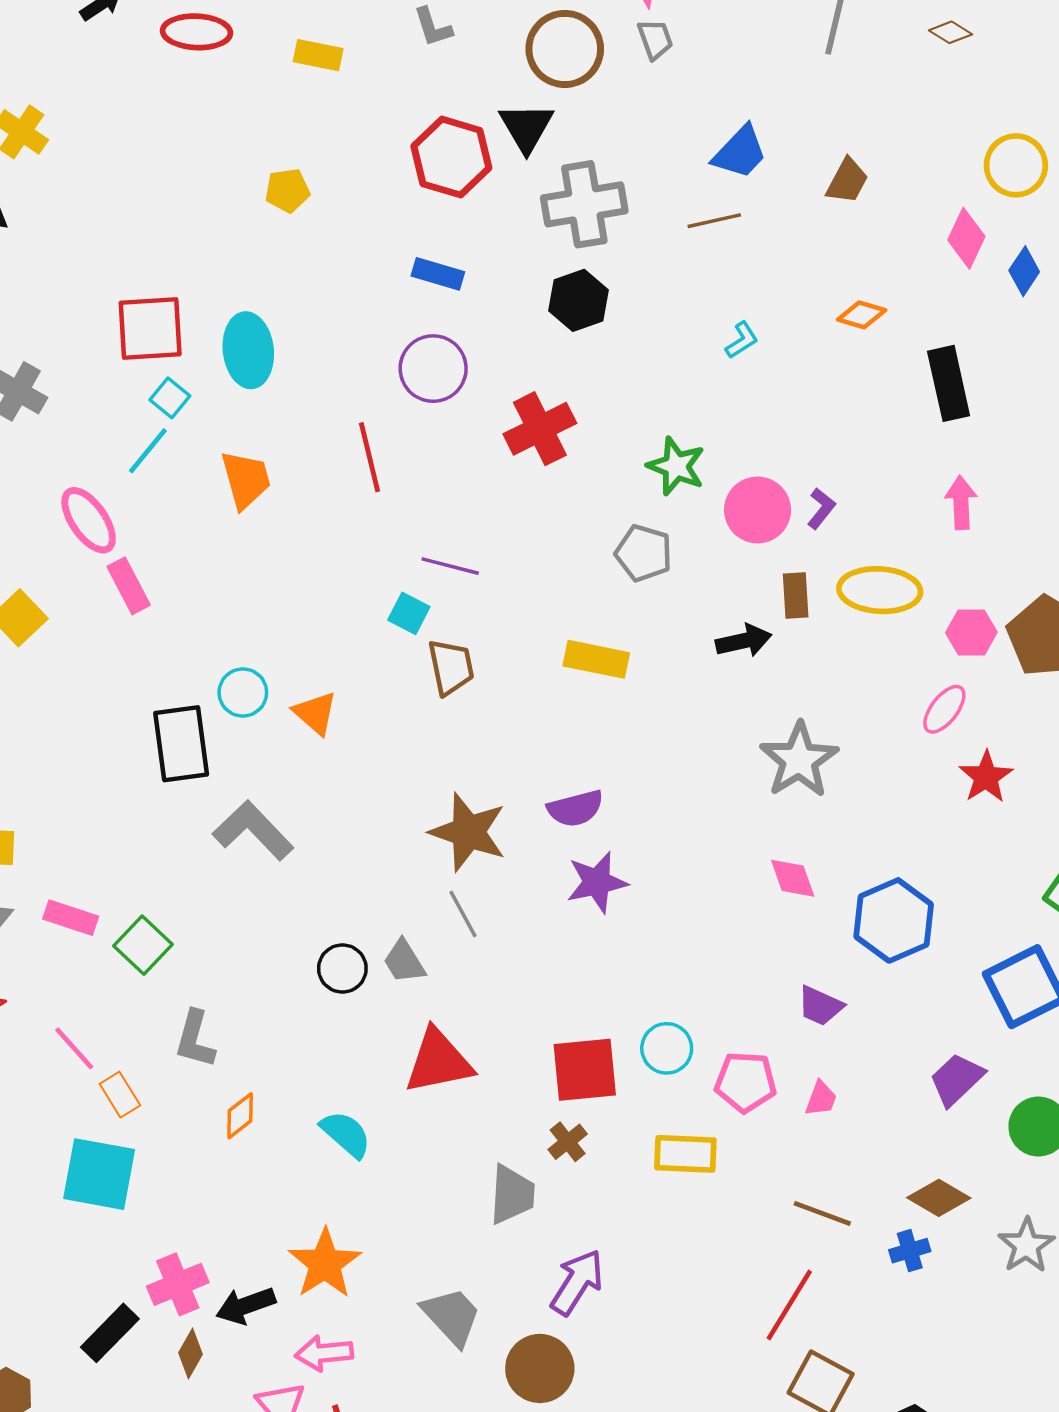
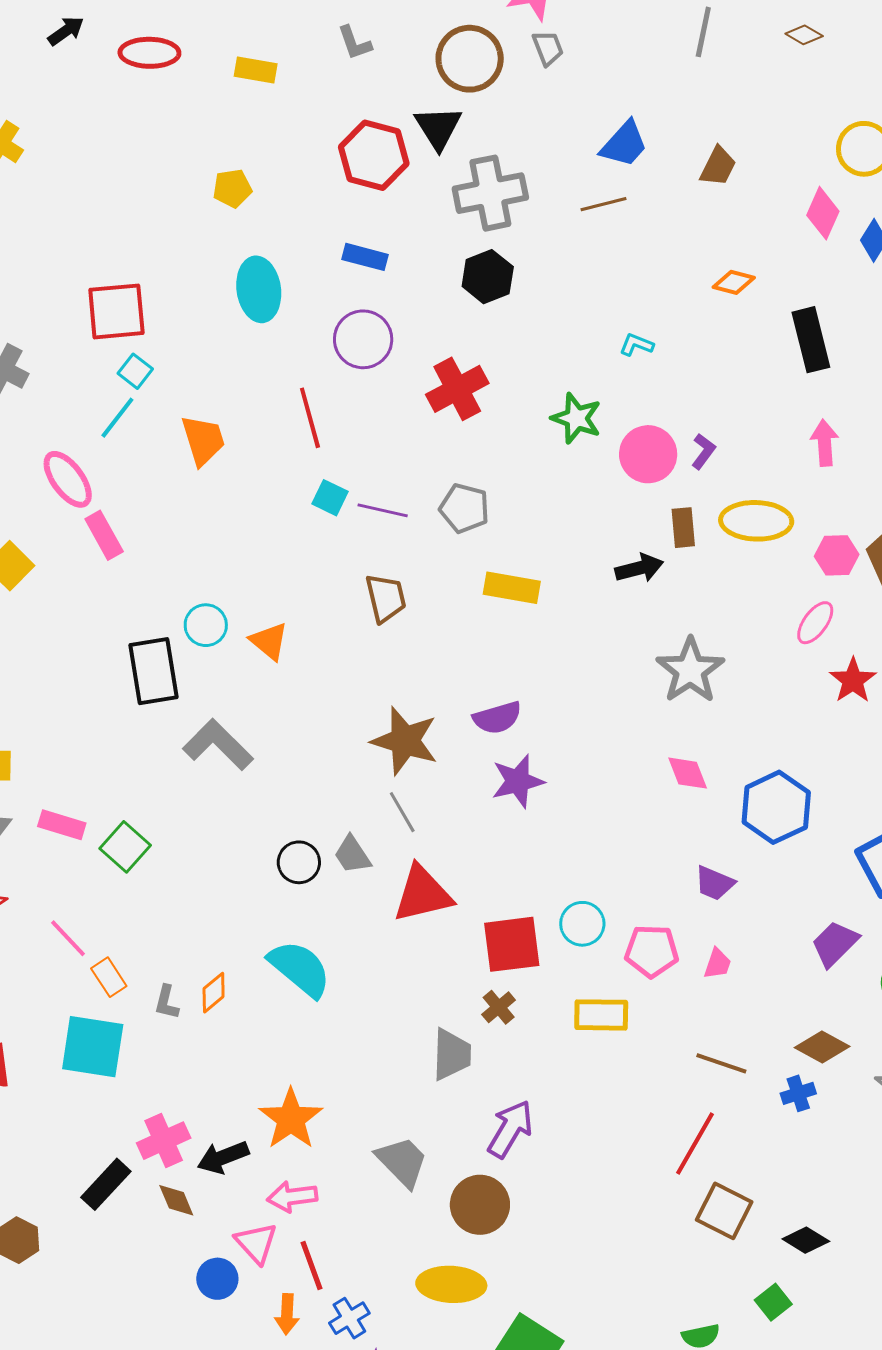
cyan L-shape: (742, 340) -> (636, 345), moved, turned -124
cyan ellipse: (248, 350) -> (259, 289), moved
gray pentagon: (644, 553) -> (464, 508), moved
cyan square: (409, 613) -> (330, 498), moved
gray L-shape: (195, 1039) -> (167, 1002), moved, size x0.7
red triangle: (438, 1061) -> (423, 894), moved
cyan semicircle: (346, 1134) -> (300, 969), moved, size x1.4
brown diamond: (190, 1354) -> (176, 1200), turned -51

